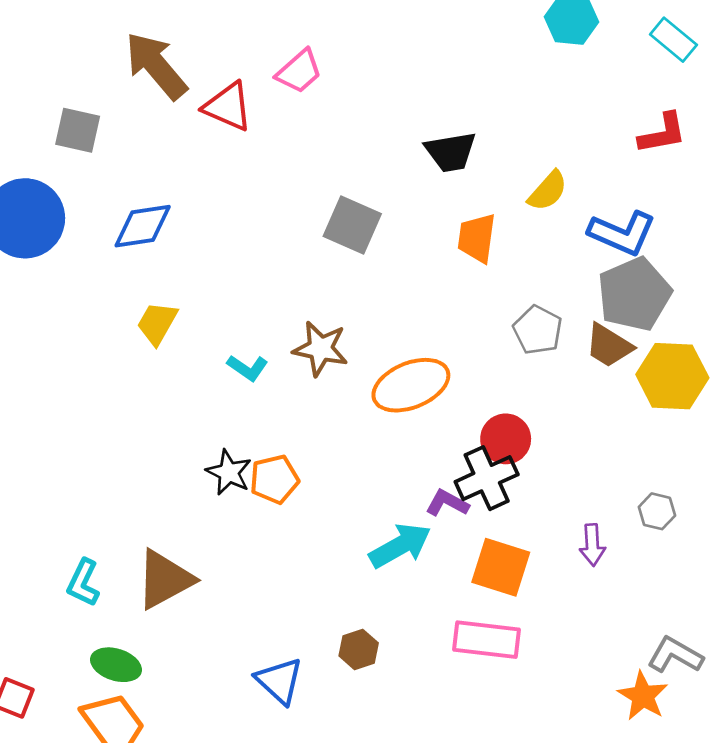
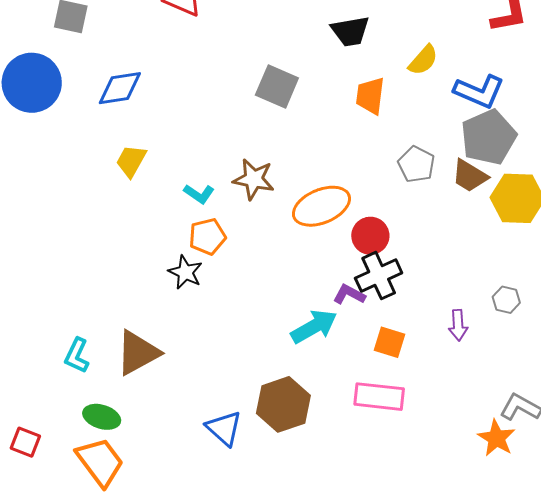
red circle: (506, 439) -> (370, 236), moved
orange pentagon: (274, 479) -> (207, 237), moved
orange square: (501, 567) -> (390, 342), size x0.7
brown hexagon: (359, 649) -> (283, 404), size x1.8

